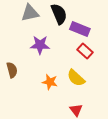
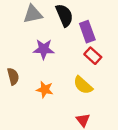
purple rectangle: (80, 29) -> (87, 32), turned 48
orange star: (50, 82) -> (45, 90), moved

